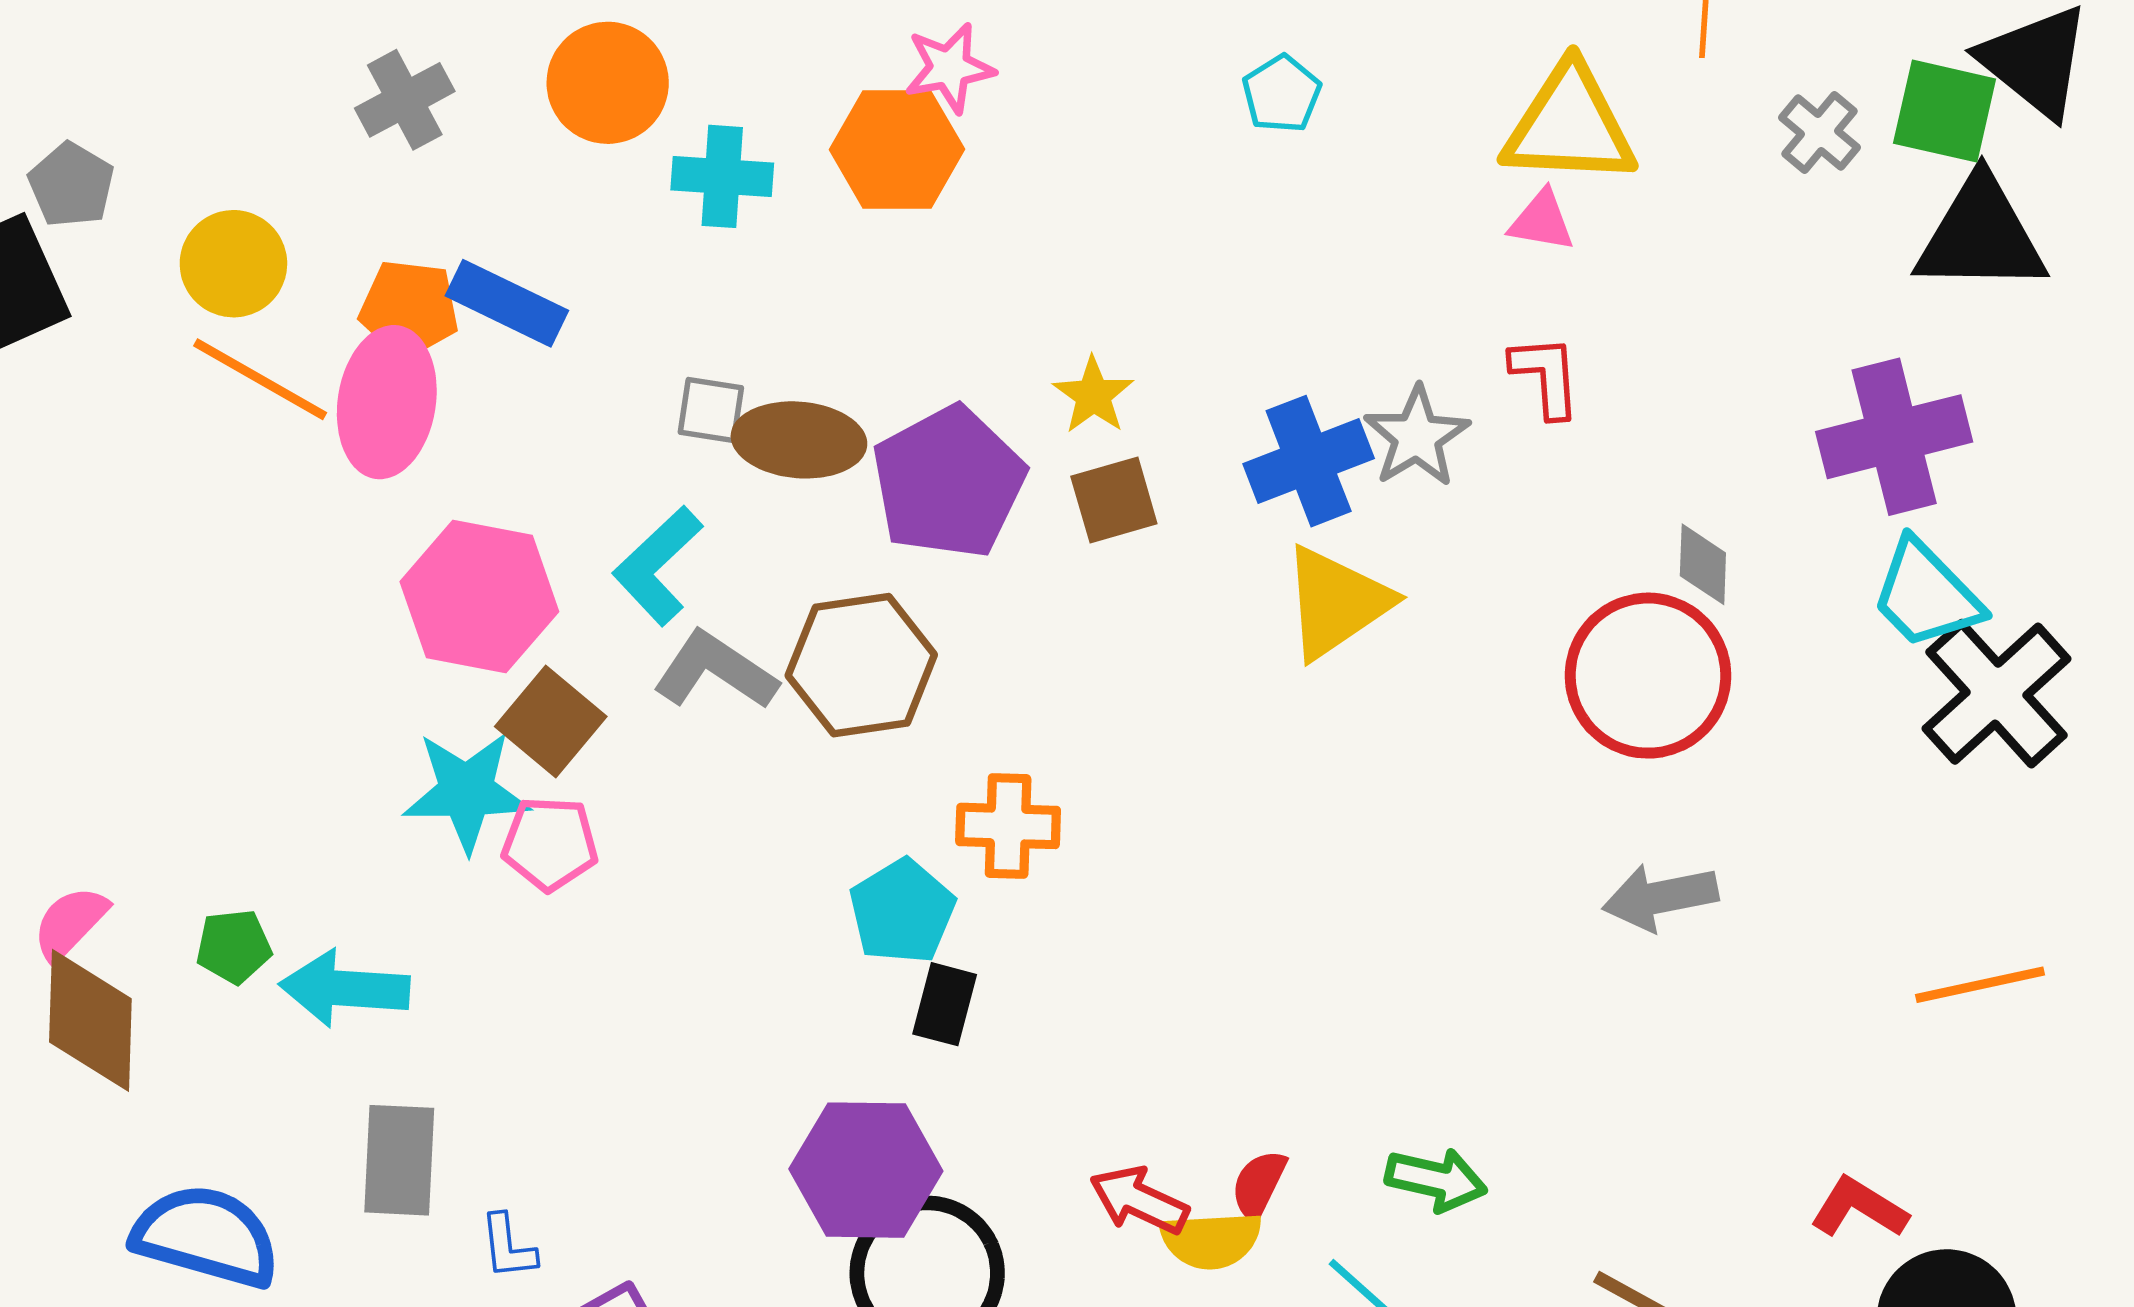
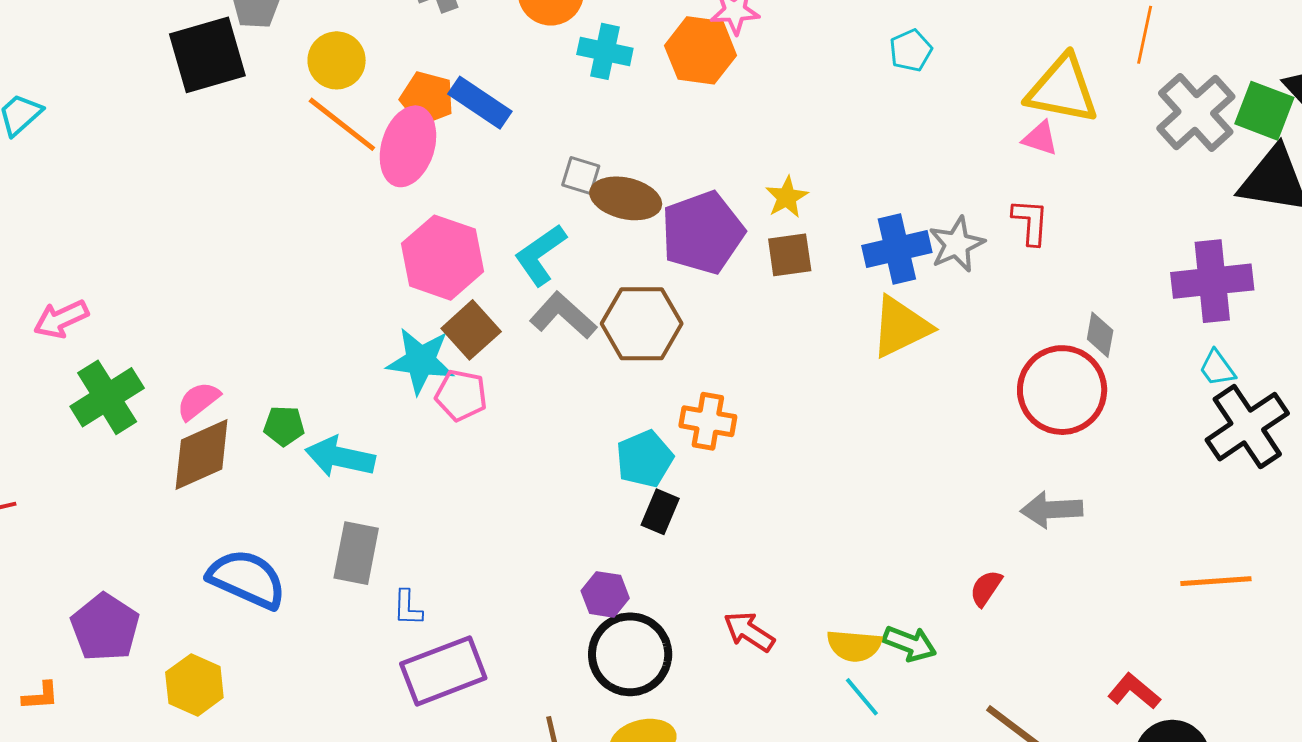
gray cross: (1820, 132) -> (1196, 113), size x1.8
cyan trapezoid: (1926, 595) -> (1217, 368), size x0.6
brown diamond: (90, 1020) -> (202, 454), turned 56
purple hexagon: (866, 1170) -> (605, 594), size x0.6
red semicircle: (1259, 1185) -> (986, 588), moved
yellow semicircle: (1211, 1240) -> (854, 646), moved

